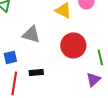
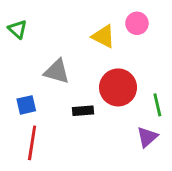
black rectangle: (36, 72) -> (83, 111), moved

